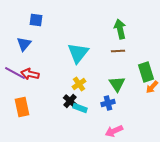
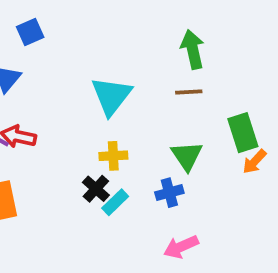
blue square: (36, 20) -> (30, 32), turned -32
yellow cross: (79, 84) -> (113, 156), turned 32
cyan rectangle: (80, 108) -> (115, 202), turned -64

